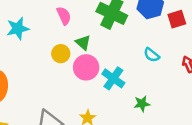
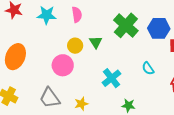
pink semicircle: (64, 16) -> (77, 15), moved
pink circle: (86, 67) -> (63, 65), moved

